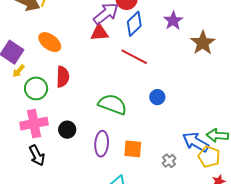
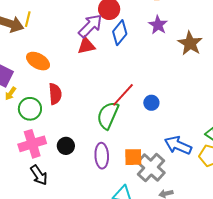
red line: (134, 57) -> (123, 95), moved, turned -68
green semicircle: (113, 104) -> (108, 115), turned -80
blue arrow: (196, 142) -> (178, 145), moved
gray cross: (169, 161) -> (151, 168), moved, size x2.0

